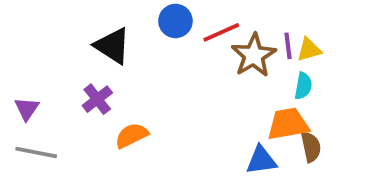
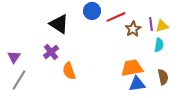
brown star: (254, 55) -> (133, 29), size x0.7
orange trapezoid: (288, 124) -> (132, 68), moved
orange semicircle: (132, 135) -> (69, 71), turned -84
gray line: (36, 153) -> (19, 80), turned -70

